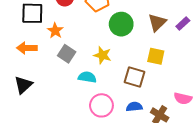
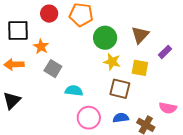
purple rectangle: (183, 23) -> (165, 52), moved
yellow star: (102, 55) -> (112, 62), moved

